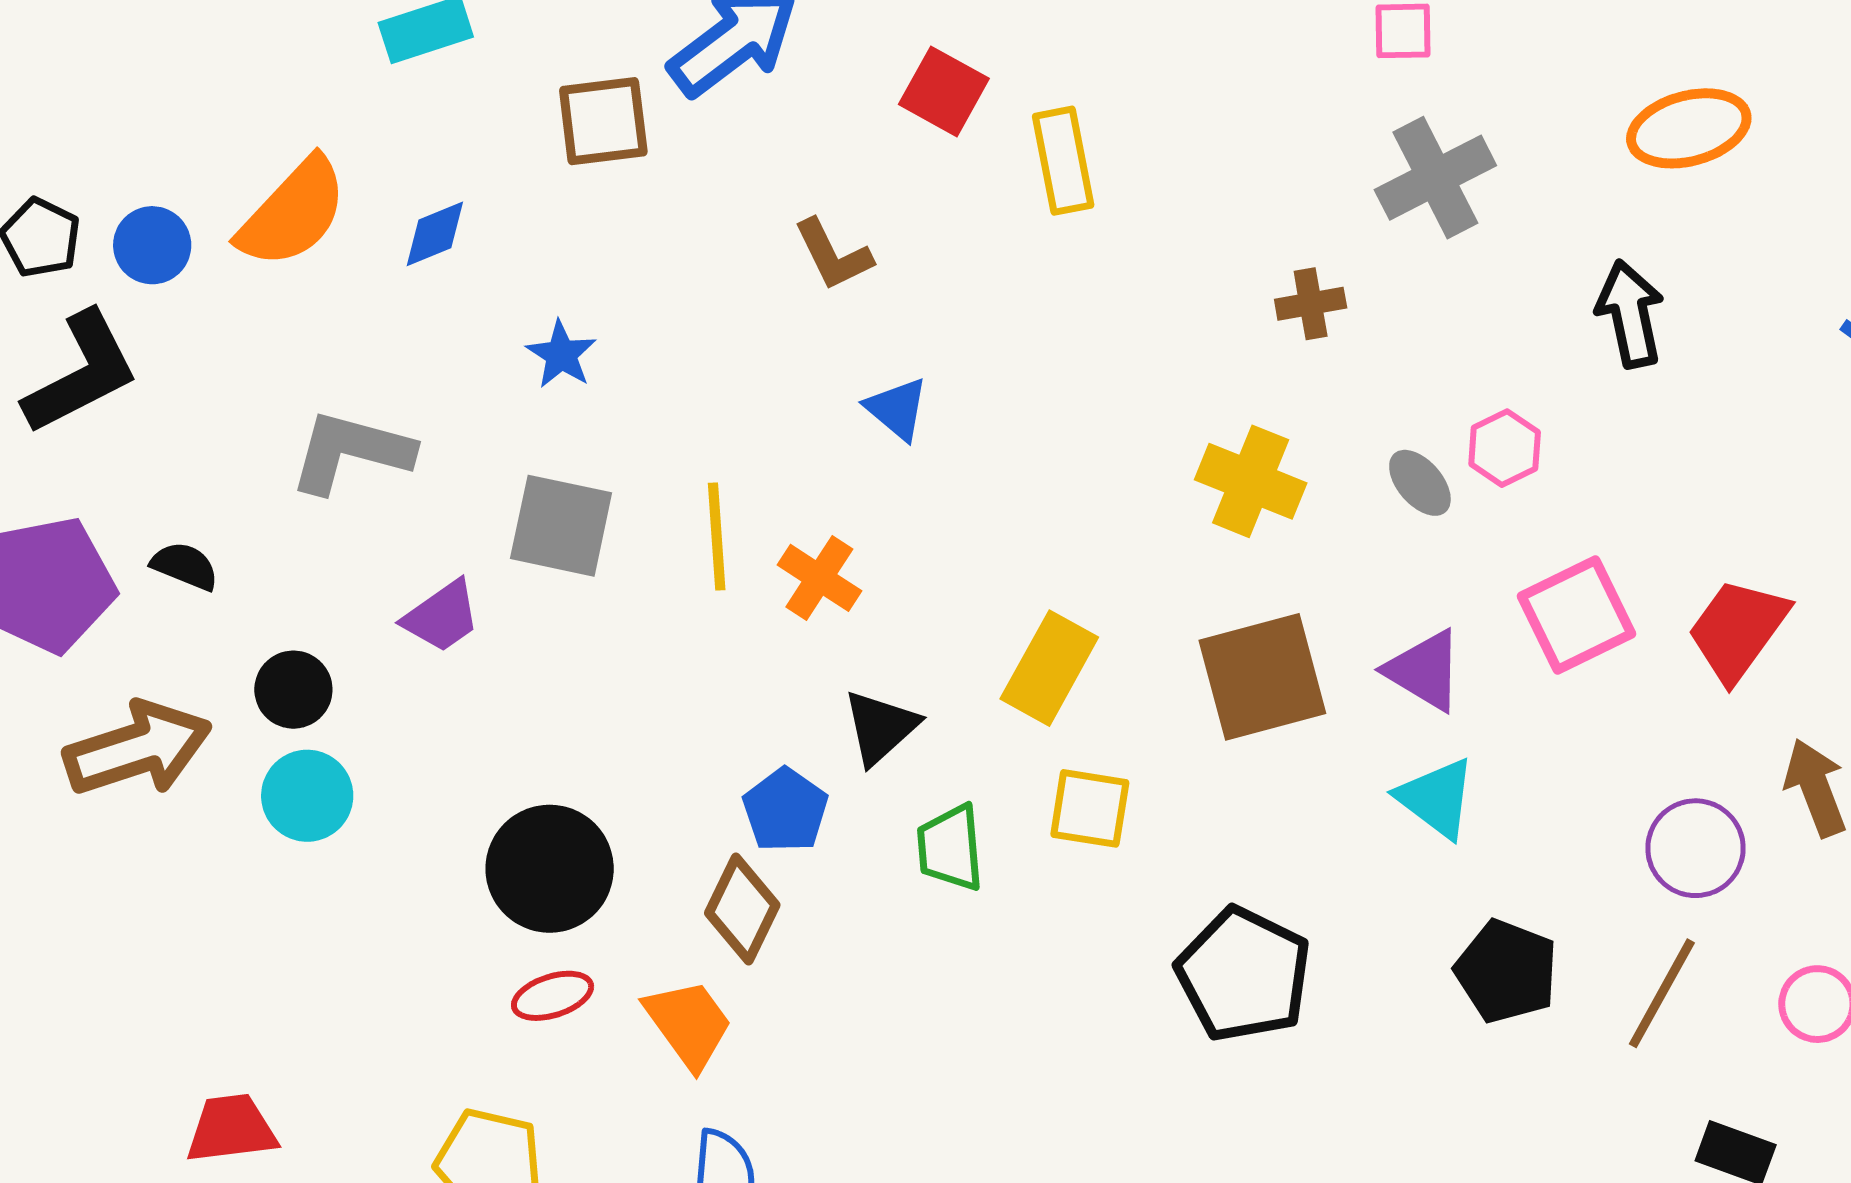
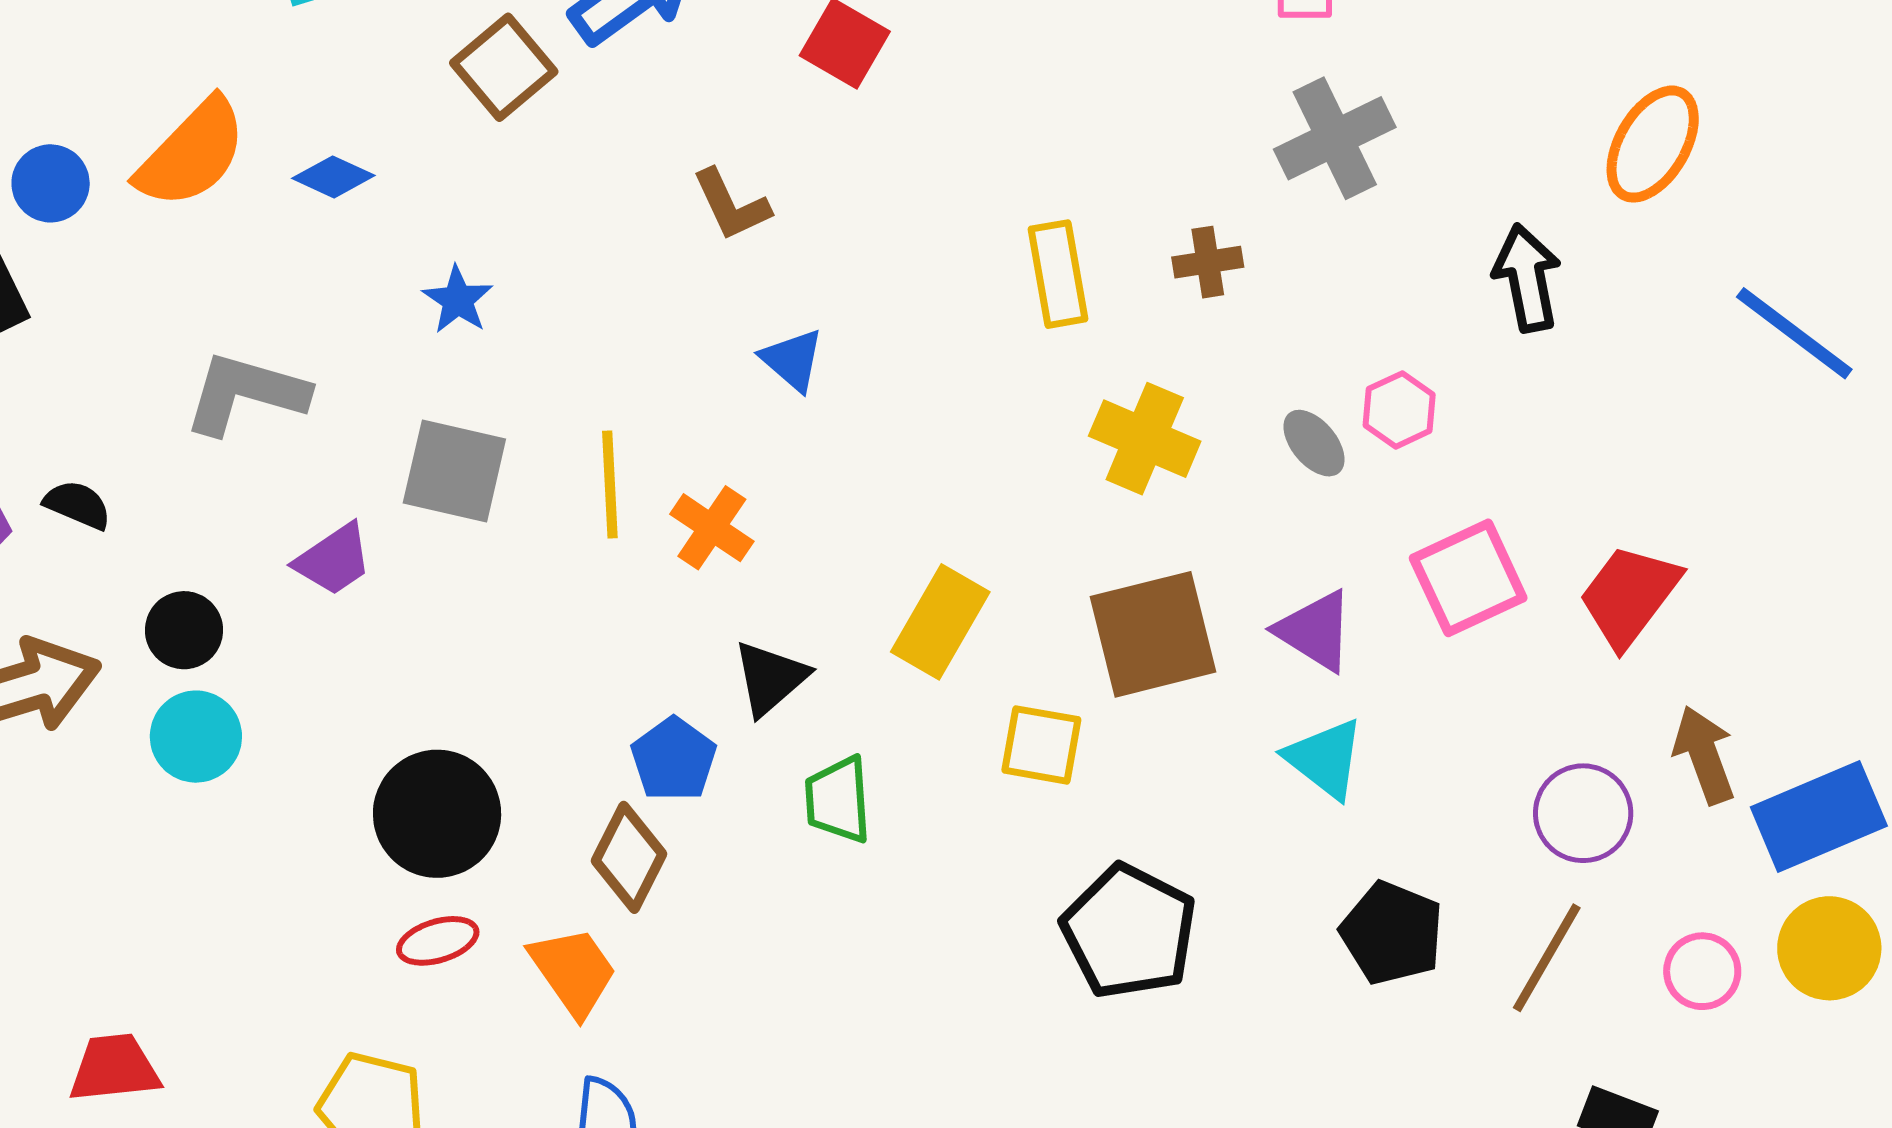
brown square: (603, 121) -> (504, 67), turned -34
orange ellipse: (1689, 128) -> (1653, 144), moved, turned -46
yellow rectangle: (1063, 161) -> (1058, 274), moved
blue diamond: (435, 234) -> (333, 177), turned 46
yellow square: (1090, 808) -> (1041, 745), moved

